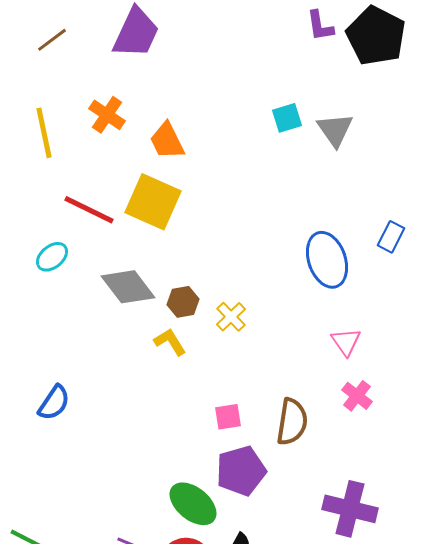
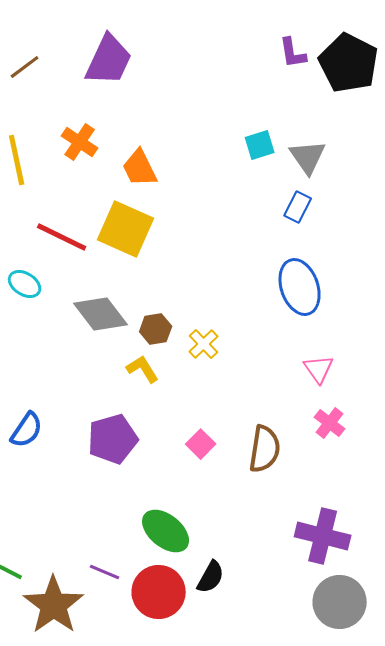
blue rectangle: (391, 237) -> (298, 207), moved
cyan ellipse: (52, 257) -> (25, 284), turned 72
pink square: (228, 417) -> (201, 444), turned -36
purple pentagon: (241, 471) -> (113, 439), moved

